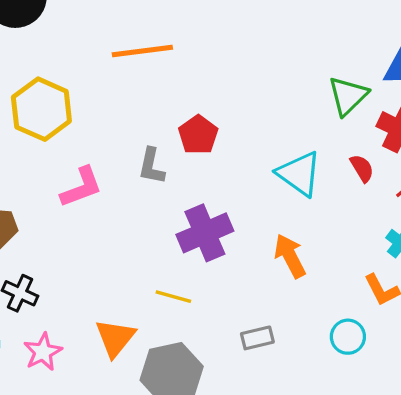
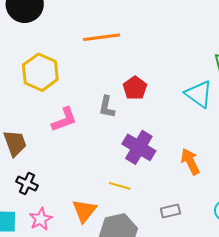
cyan triangle: (299, 174) -> (199, 94), moved
purple cross: (205, 233) -> (139, 147), turned -36

